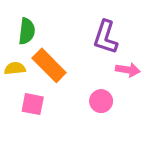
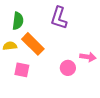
purple L-shape: (106, 37) -> (59, 18), moved
pink arrow: (128, 70) -> (88, 57), moved

